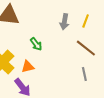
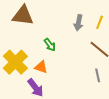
orange triangle: (28, 67) -> (41, 67), turned 32

